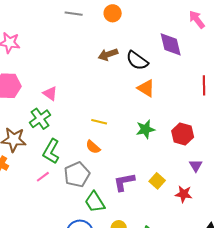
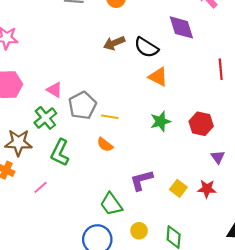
gray pentagon: (77, 175) -> (82, 105), moved
pink line: (43, 177) -> (41, 187), moved
yellow square: (157, 181) -> (178, 188), moved

